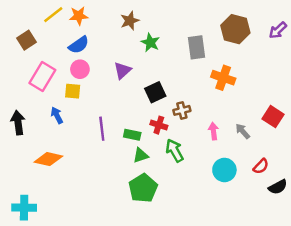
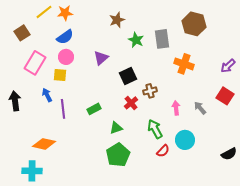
brown star: (130, 21) -> (117, 20), moved
purple arrow: (278, 30) -> (228, 66), moved
green star: (150, 42) -> (136, 40), moved
red cross: (159, 125) -> (131, 103), turned 32
purple line: (102, 129) -> (63, 109), moved
green rectangle: (132, 135) -> (94, 109), moved, turned -40
green arrow: (175, 151) -> (155, 129), moved
orange diamond: (48, 159) -> (44, 144), moved
red semicircle: (261, 166) -> (163, 151), moved
cyan cross: (24, 208) -> (32, 171), moved

